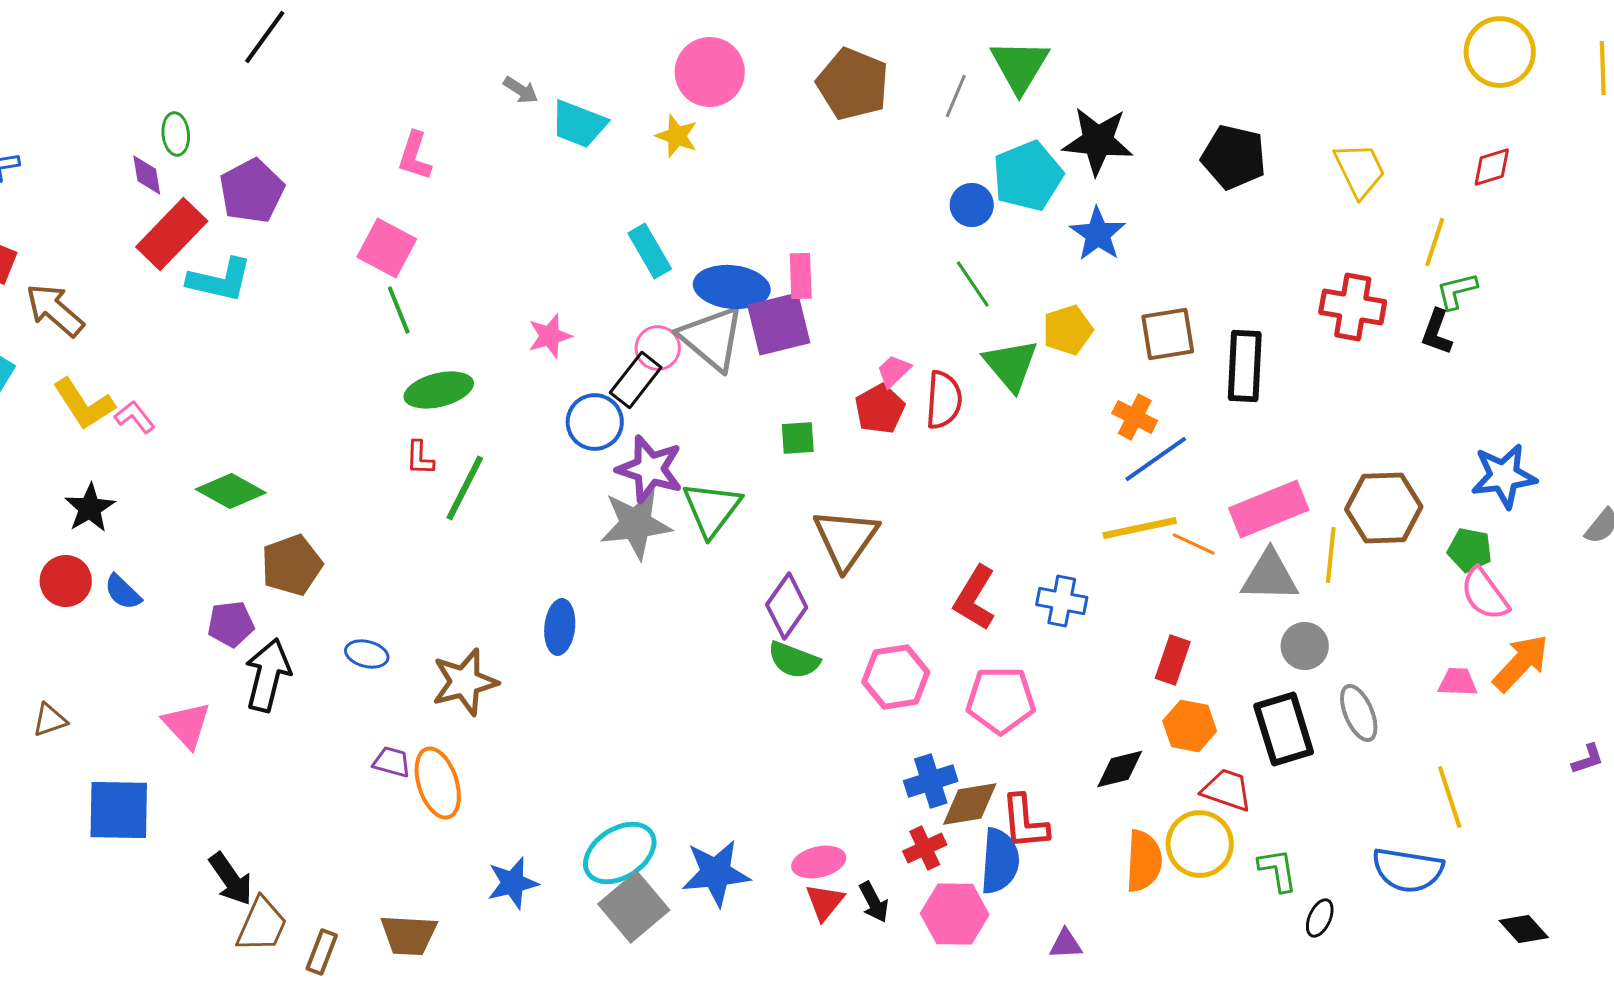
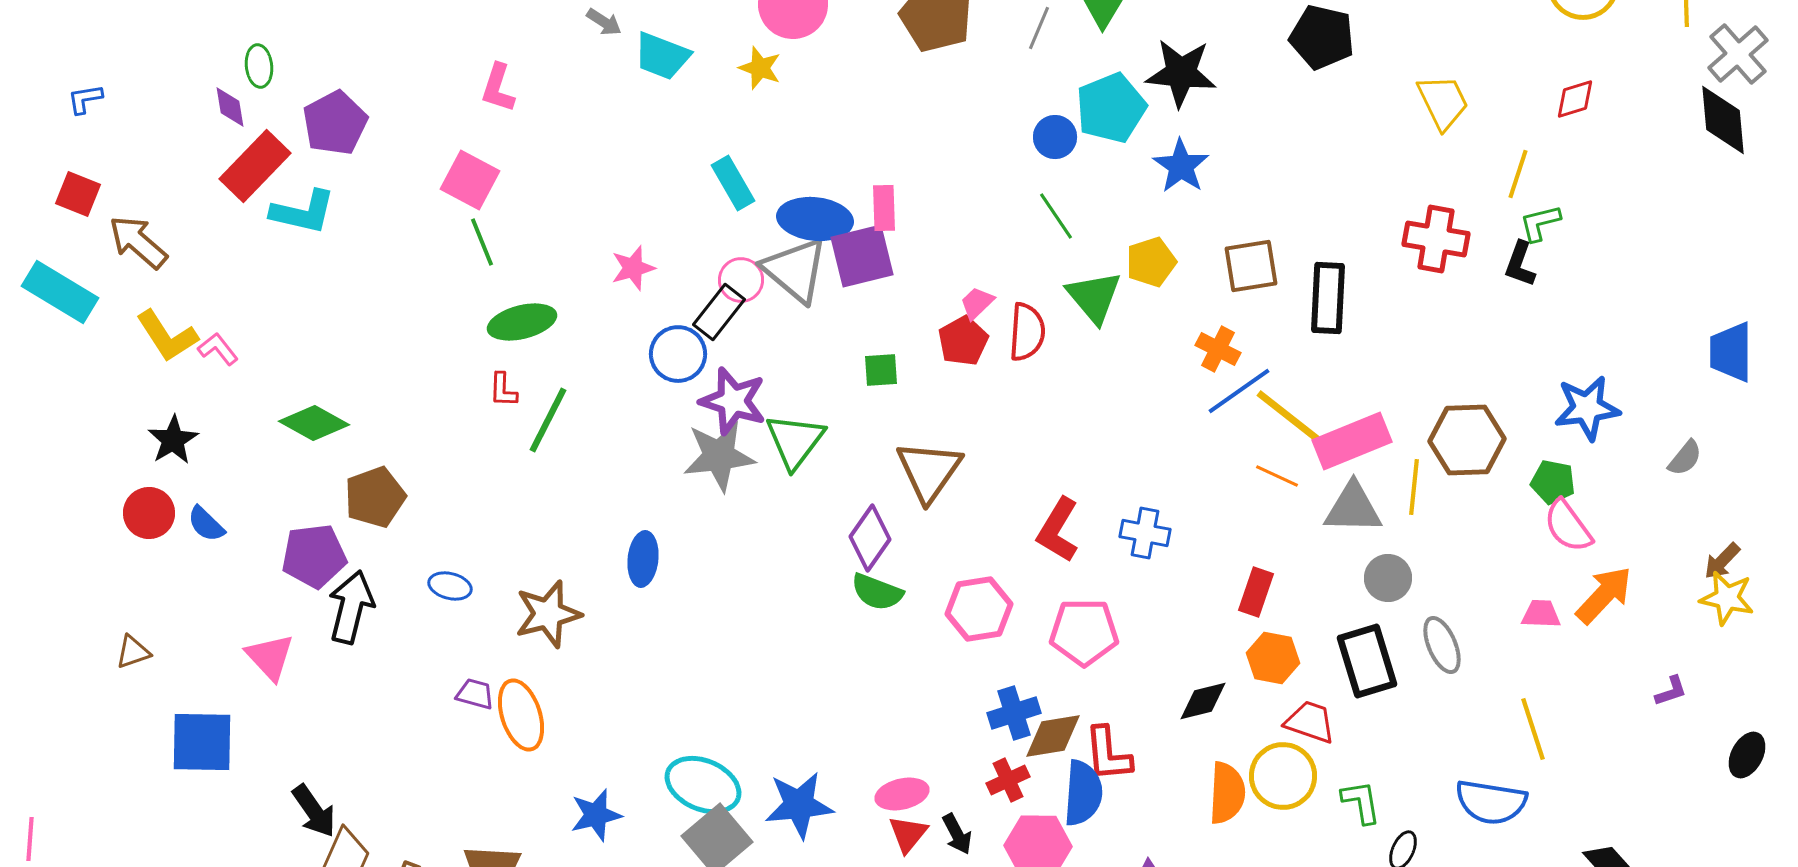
black pentagon: (1234, 157) -> (1322, 37), moved
yellow line: (1140, 528) -> (1288, 416), moved, turned 50
purple pentagon: (231, 624) -> (314, 556), size x1.4
cyan ellipse: (620, 853) -> (703, 785), turned 56

